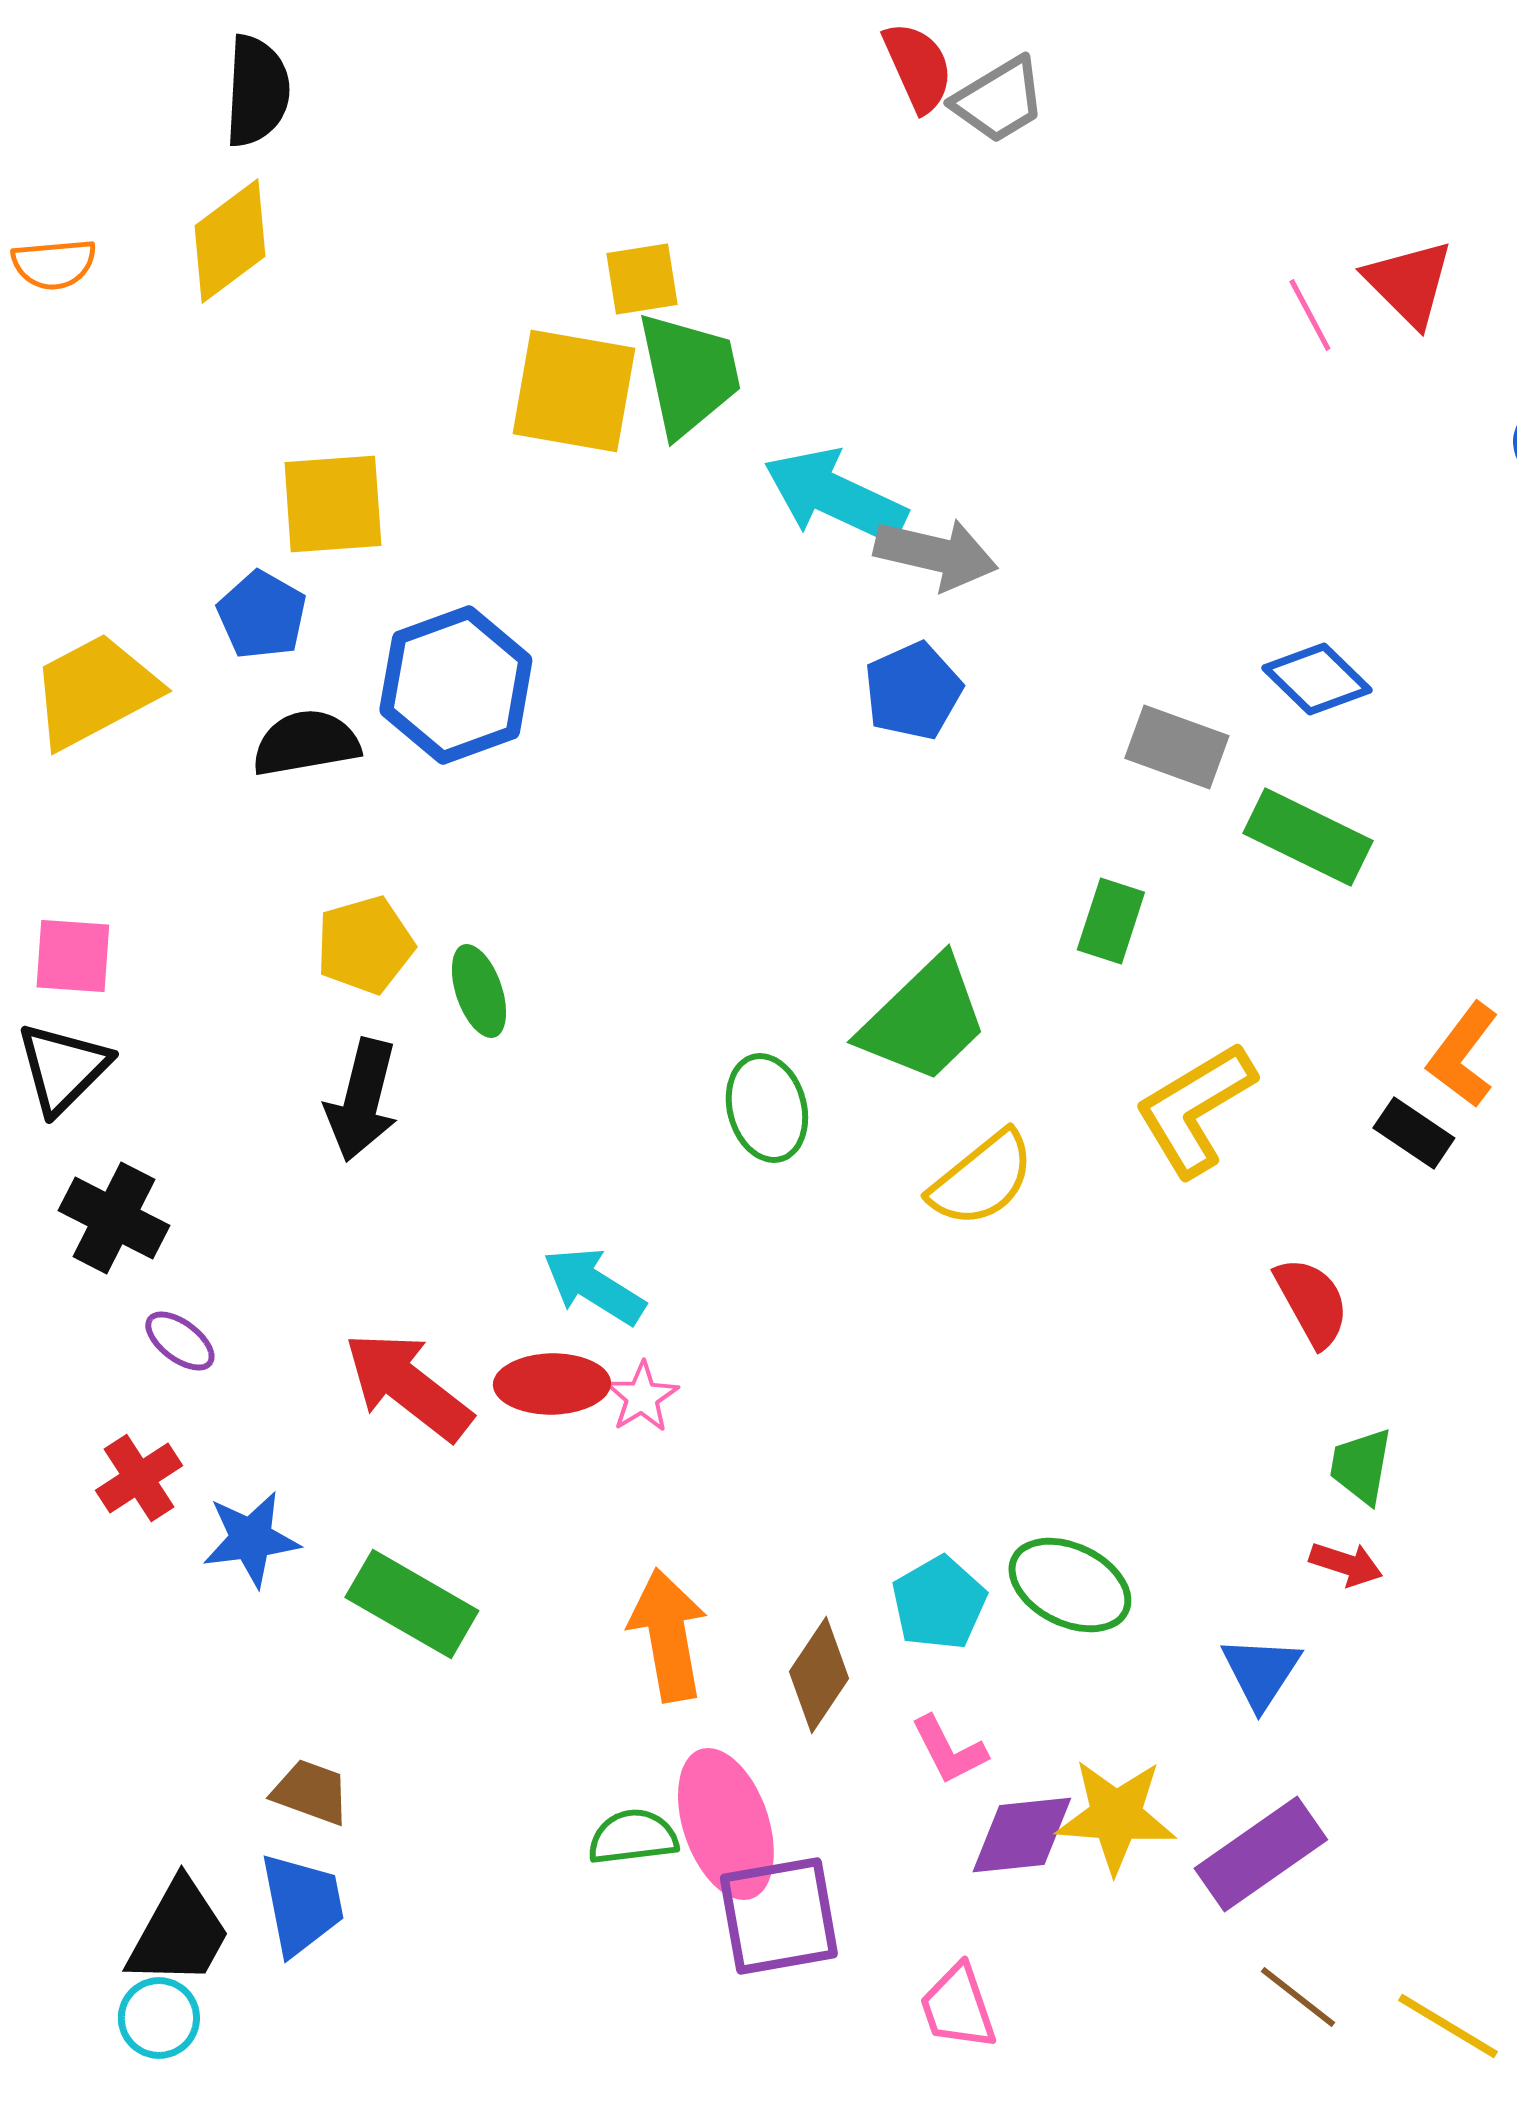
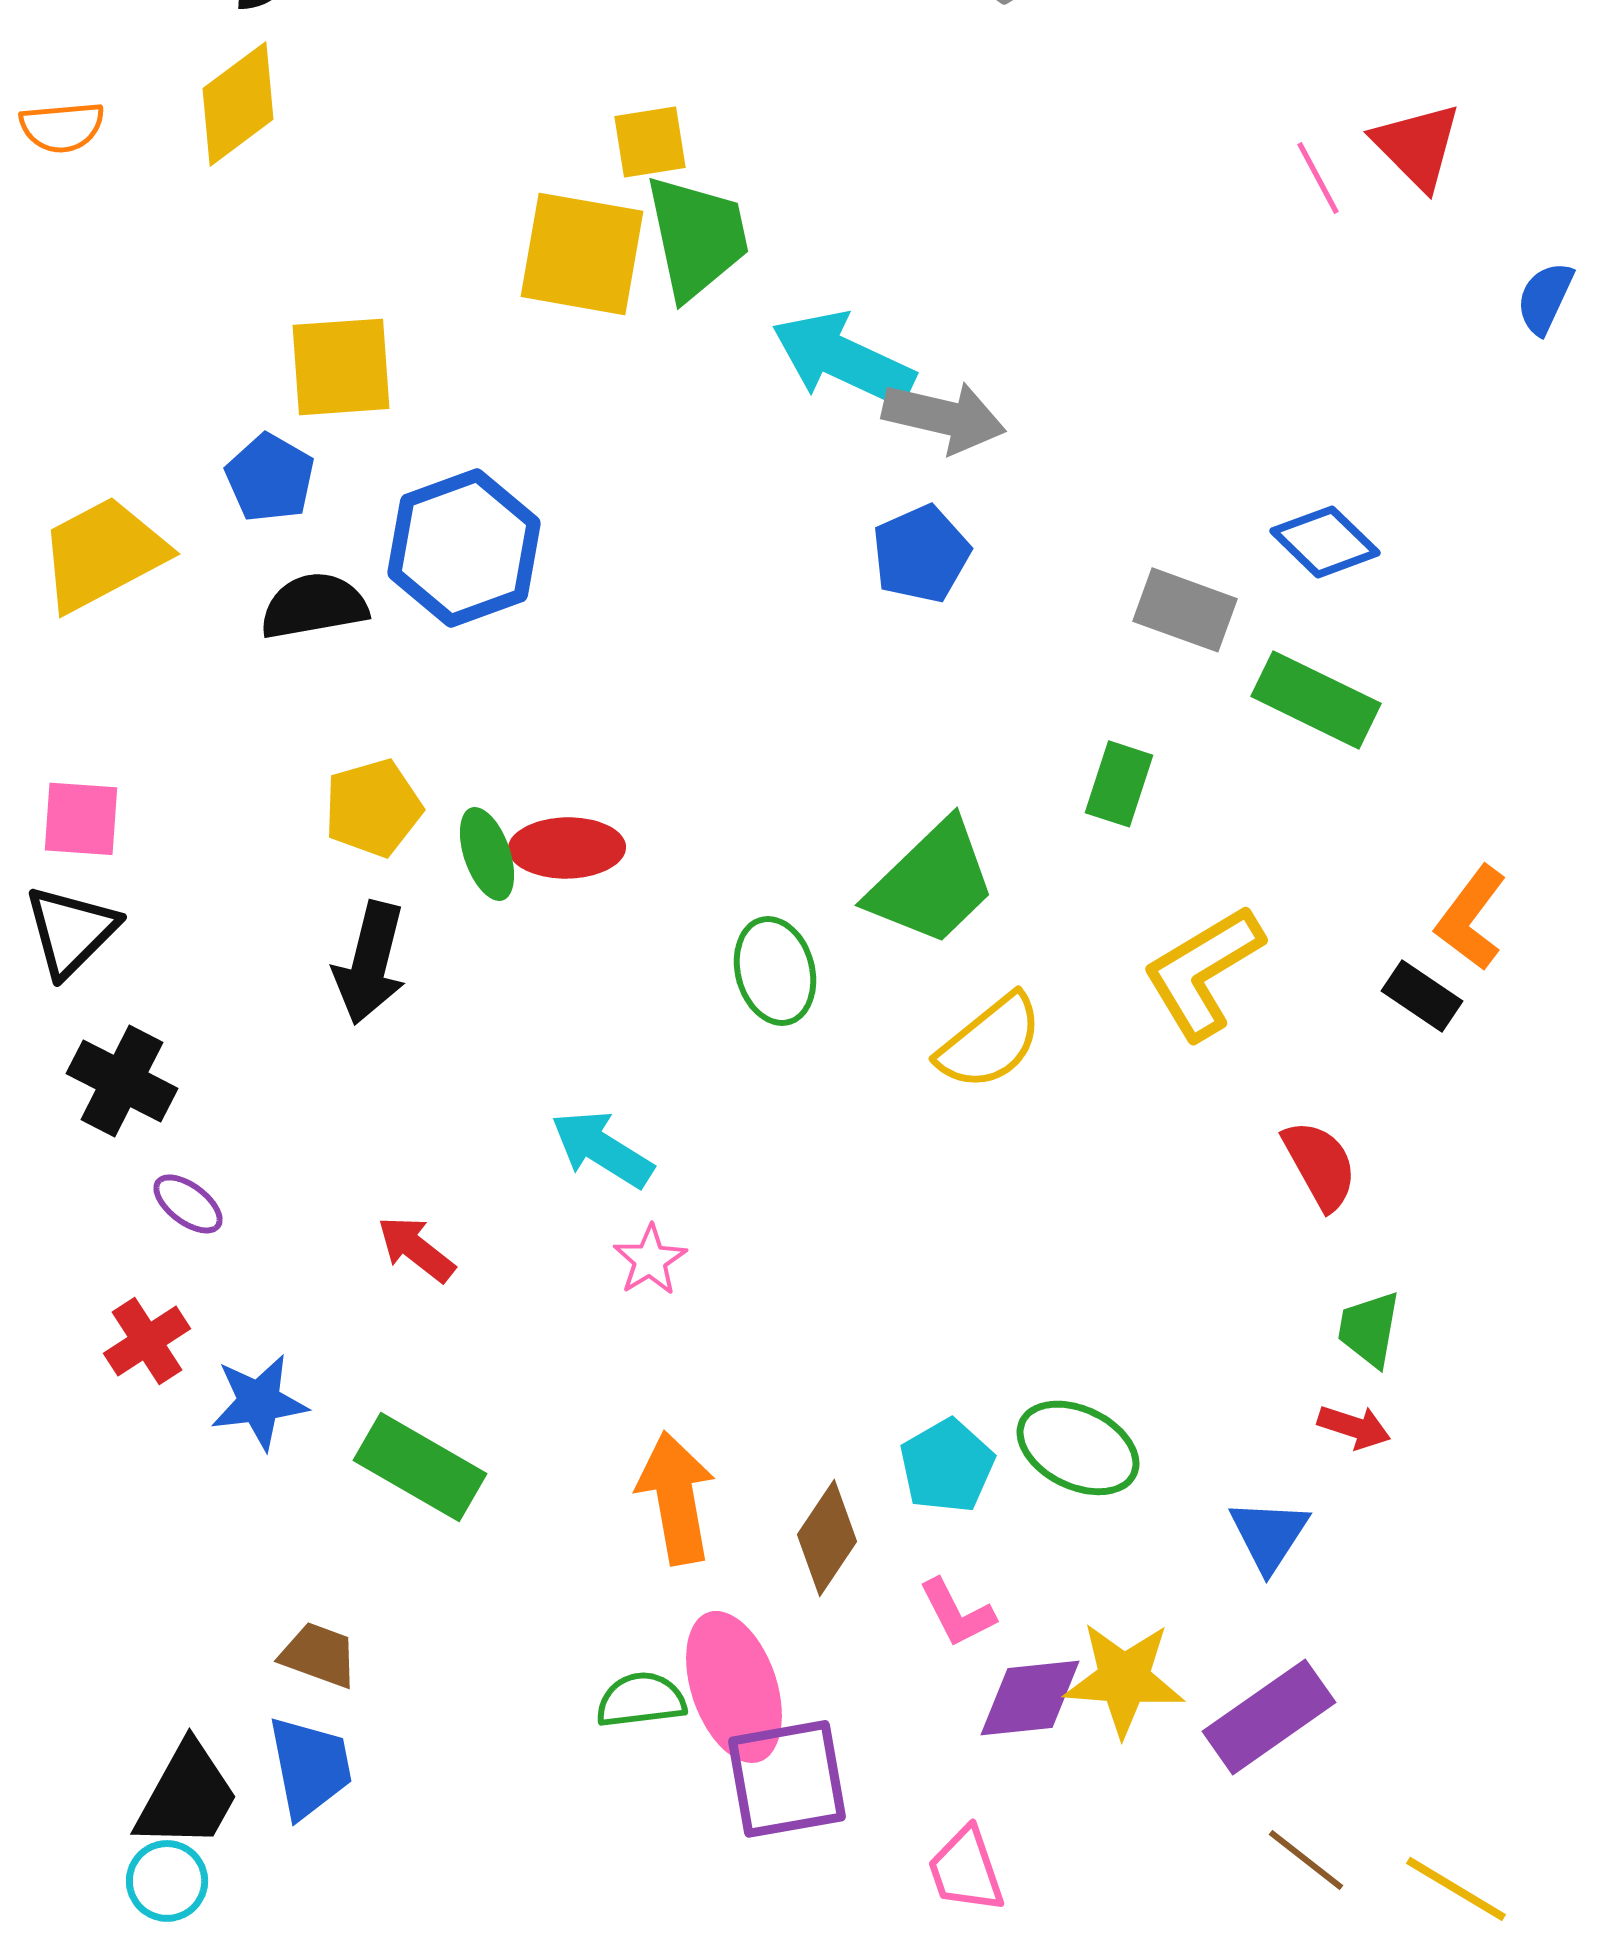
red ellipse: (552, 1384) -> (567, 848), moved
red arrow: (408, 1386) -> (416, 1249), size x0.6

